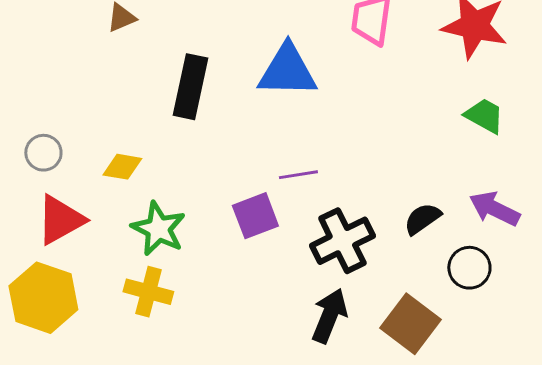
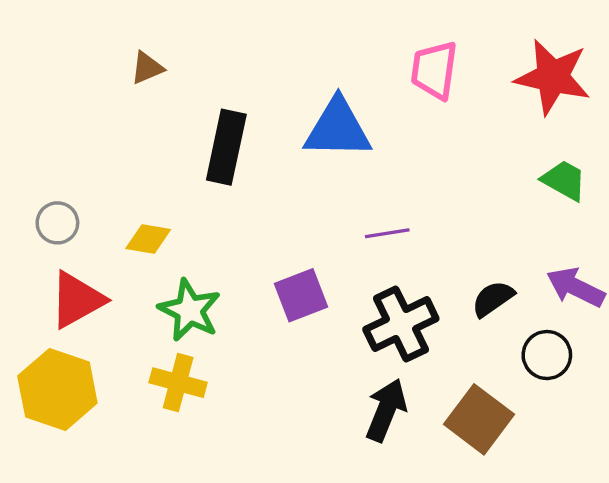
purple line: (298, 175) -> (387, 233), moved

